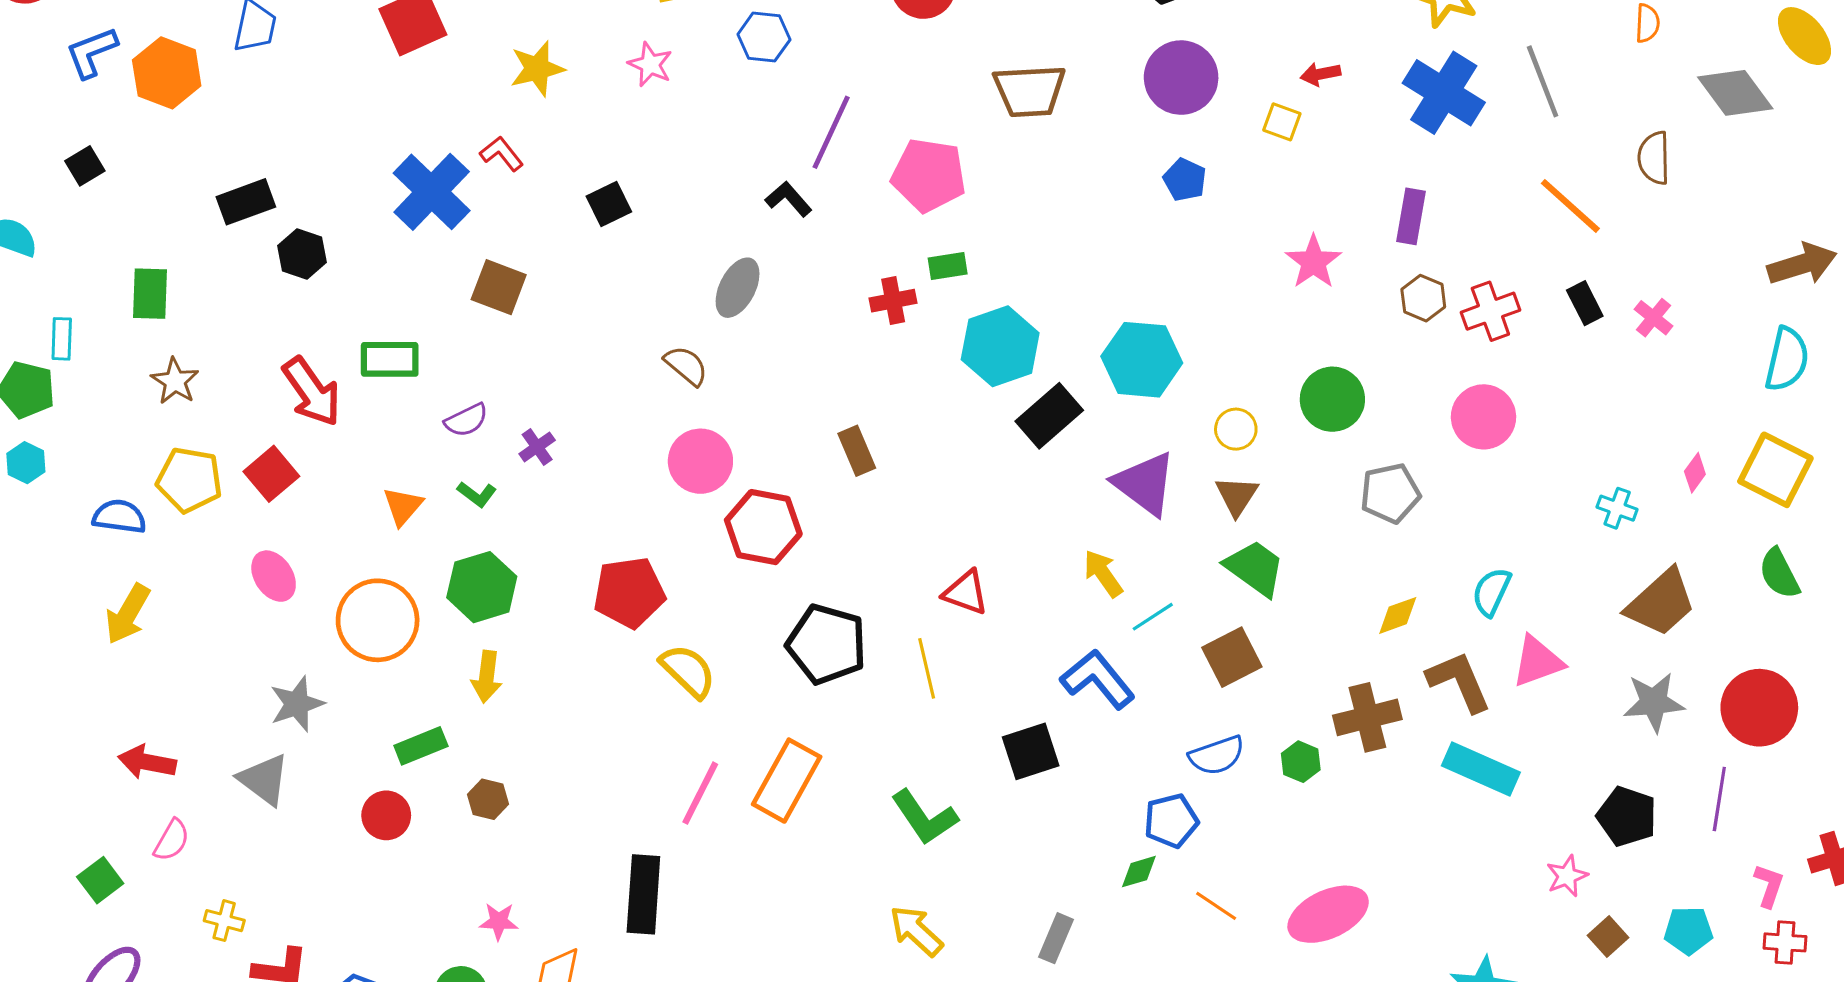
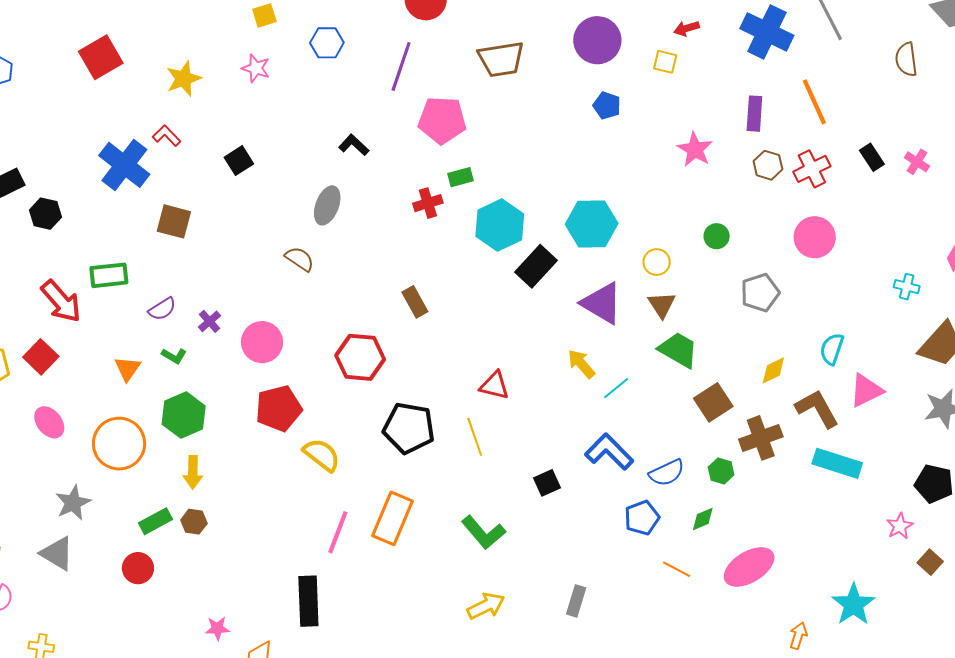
purple line: (831, 132) -> (401, 66), moved
orange line: (1570, 206) -> (814, 102), moved, turned 30
green circle: (1332, 399) -> (717, 236), size x0.6
pink circle: (700, 461) -> (262, 342), moved
brown square: (1232, 657) -> (713, 402), moved
blue L-shape: (1098, 679) -> (609, 452), moved
black square: (1031, 751) -> (547, 483), size x0.7
brown hexagon: (488, 799) -> (194, 522), moved
green diamond: (1139, 872) -> (703, 519), moved
yellow arrow: (916, 931) -> (486, 606), turned 117

